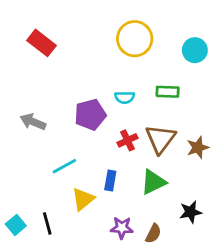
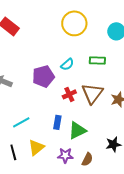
cyan semicircle: (125, 97) -> (67, 64), turned -40
cyan line: (64, 166) -> (21, 122), moved
green triangle: (153, 182) -> (77, 130), moved
yellow triangle: (83, 199) -> (36, 147), moved

